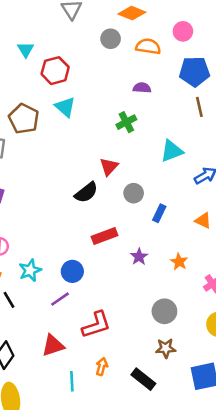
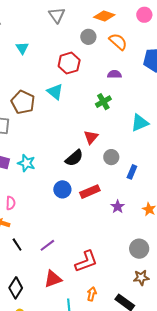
pink circle: (183, 31) -> (144, 15), moved
orange semicircle: (148, 46) -> (118, 42), turned 36
red hexagon: (55, 71) -> (69, 63), moved
cyan star: (30, 270) -> (26, 163), moved, turned -30
blue circle: (72, 271) -> (62, 189), moved
purple line: (60, 299) -> (47, 245), moved

